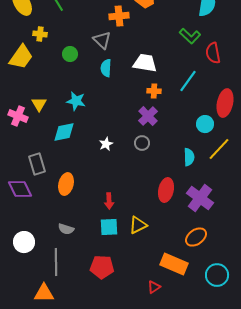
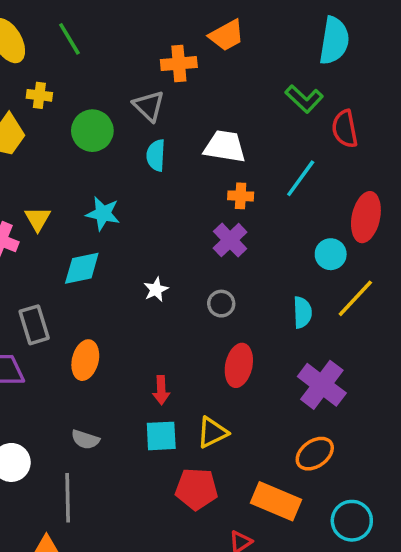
green circle: (70, 54) -> (92, 131), size x1.5
gray circle: (142, 143) -> (221, 304), moved
red ellipse: (166, 190) -> (239, 365), moved
red pentagon: (102, 267) -> (196, 489), moved

